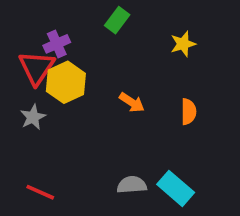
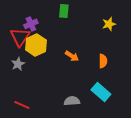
green rectangle: (117, 20) -> (64, 11), turned -32
yellow star: (183, 44) -> (109, 24), moved
cyan rectangle: (176, 188) -> (101, 92), moved

